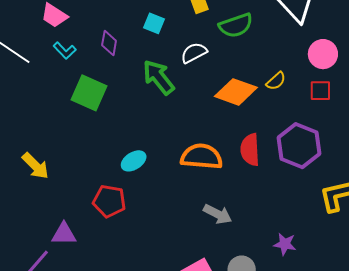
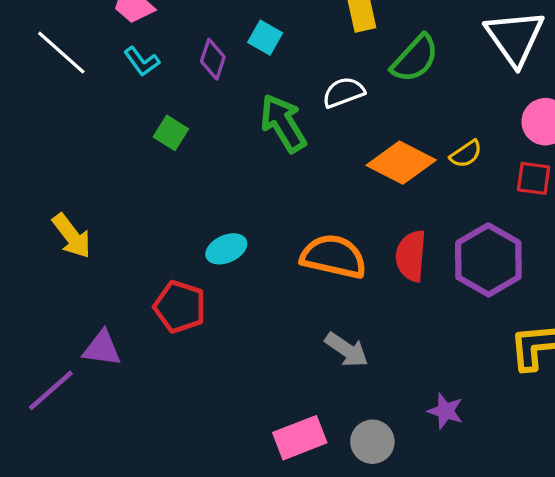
cyan square: (154, 23) -> (265, 38), moved
green semicircle: (236, 25) -> (415, 58), turned -36
green square: (89, 93) -> (171, 133), size x0.6

